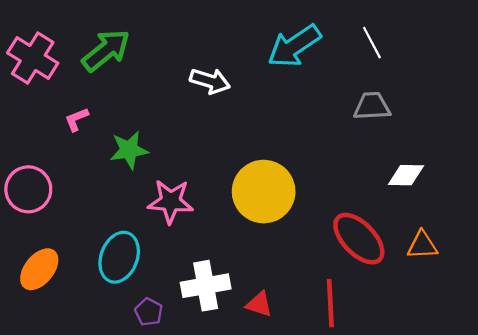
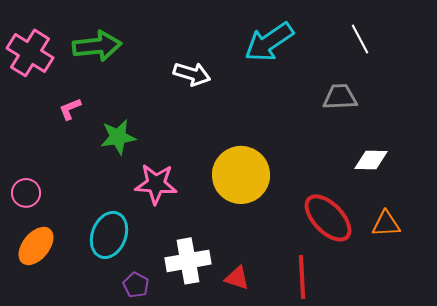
white line: (372, 43) -> (360, 39), moved
green arrow: (106, 50) -> (97, 46), turned 33
pink circle: (28, 189) -> (26, 193), moved, size x0.7

